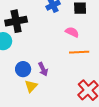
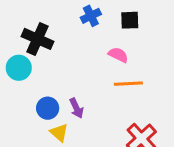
black cross: (16, 21) -> (37, 39), turned 35
yellow triangle: (31, 86) -> (59, 133), turned -32

